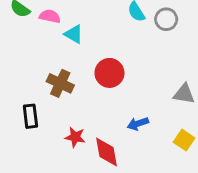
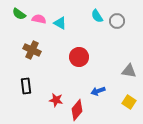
cyan triangle: (74, 34) -> (60, 23), moved
brown cross: (60, 83) -> (32, 50), moved
red diamond: (106, 152) -> (77, 110), turned 50

